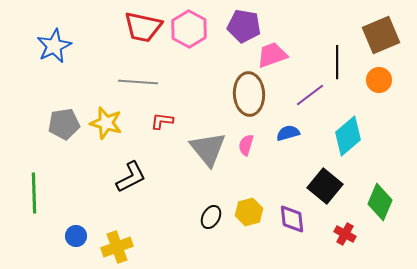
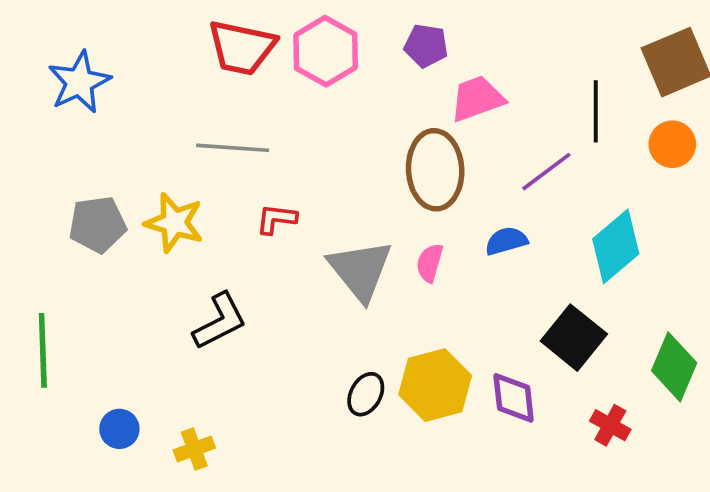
purple pentagon: (244, 26) -> (426, 46), size x0.7
yellow hexagon: (249, 212) -> (435, 385), size x1.4
yellow cross: (117, 247) -> (194, 449), size x0.7

